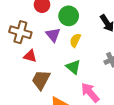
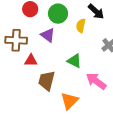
yellow semicircle: (75, 40) -> (81, 26), moved

